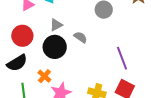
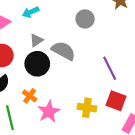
gray semicircle: (80, 37) -> (63, 51), size x1.6

